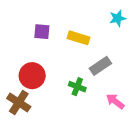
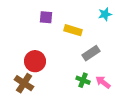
purple square: (42, 32) -> (46, 17), moved
green cross: (77, 87) -> (83, 80), moved

